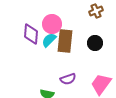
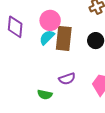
purple diamond: (31, 34) -> (15, 27), moved

